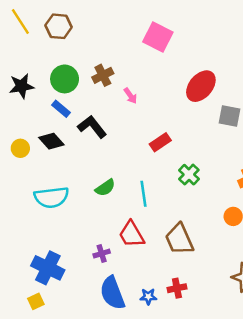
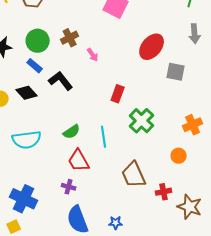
red rectangle: (160, 142) -> (118, 94), turned -36
green cross: (189, 175) -> (142, 121), size x1.4
red trapezoid: (132, 234) -> (79, 161), moved
purple cross: (102, 254) -> (69, 187), turned 32
red cross: (177, 288) -> (164, 192), moved
blue star: (148, 297) -> (116, 223), moved

